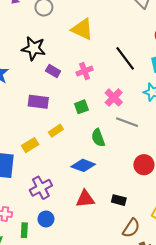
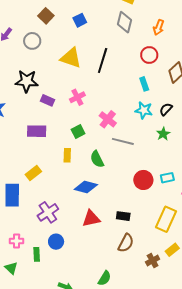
black line: (125, 58) -> (103, 60), moved, turned 60
yellow rectangle: (56, 131) -> (67, 155), moved, turned -48
brown semicircle: (131, 228) -> (126, 243), moved

